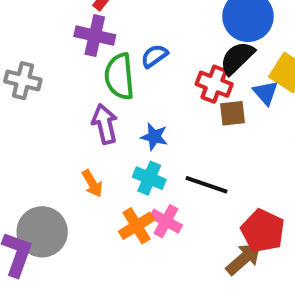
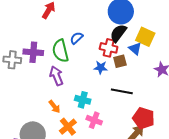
purple cross: (95, 36) -> (33, 52), moved
blue star: (154, 137) -> (101, 67), moved
black line: (207, 185) -> (122, 91), moved
orange cross: (137, 226) -> (68, 127), moved

